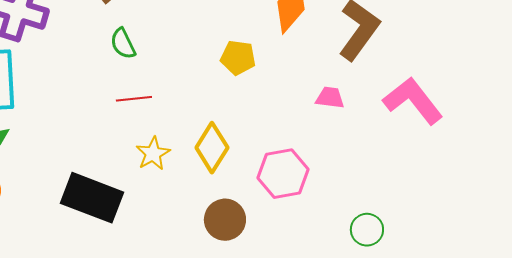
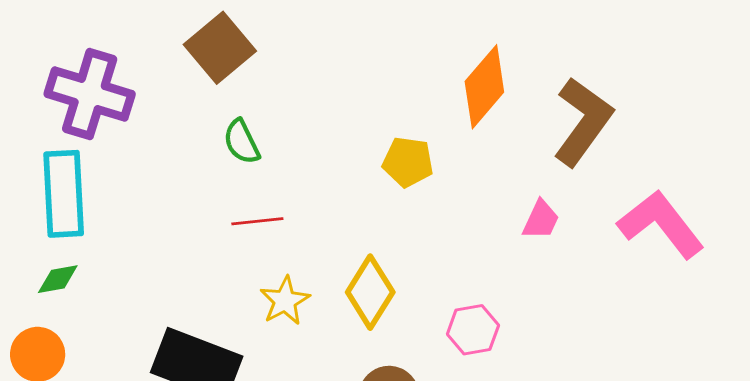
pink trapezoid: (330, 98) -> (541, 220), turned 108
pink hexagon: (283, 174) -> (473, 330), size x0.7

